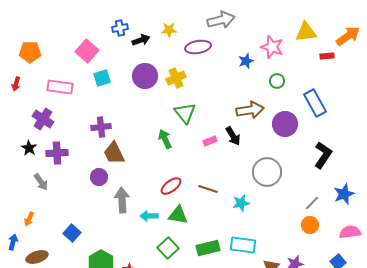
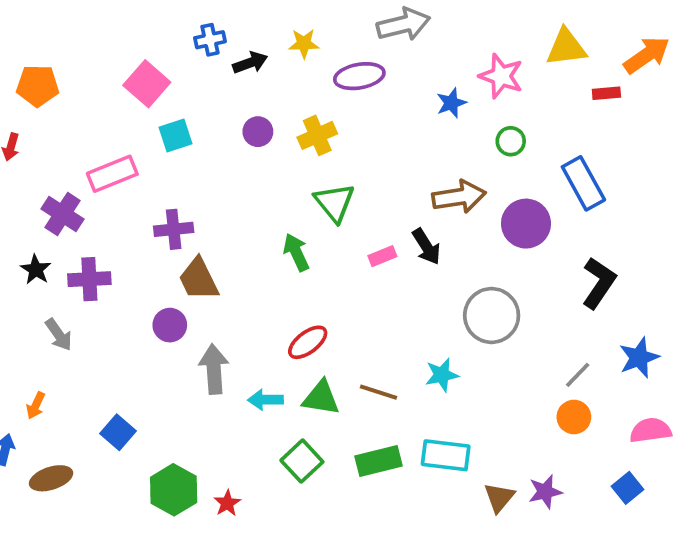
purple circle: (145, 76) -> (258, 132), size x0.6
pink rectangle: (60, 87) -> (112, 174), moved, turned -30
brown line: (208, 189) -> (379, 392), moved

